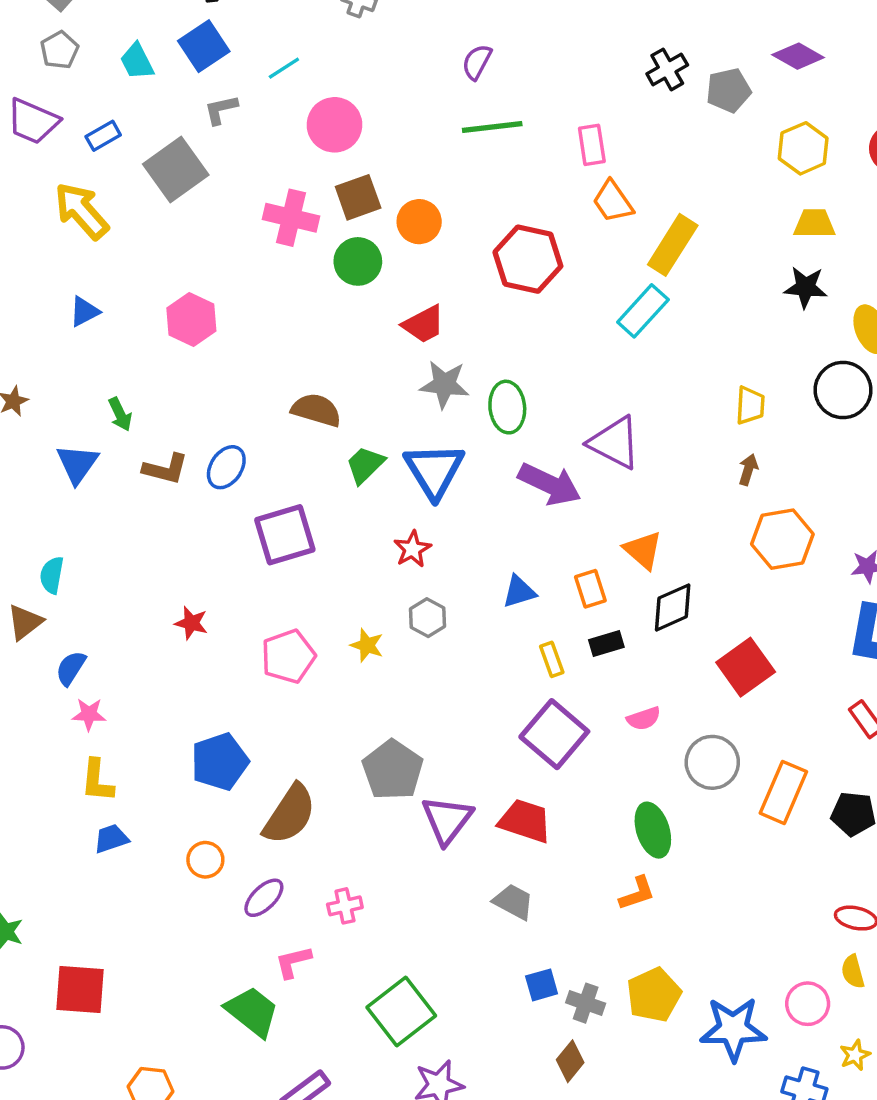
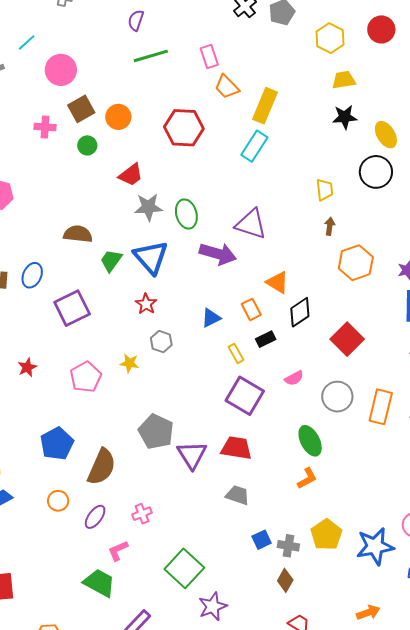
pink cross: (291, 218) -> (45, 127), size x0.7
green circle: (358, 261) -> (87, 145), size x0.7
red star: (191, 623) -> (27, 367), turned -30

